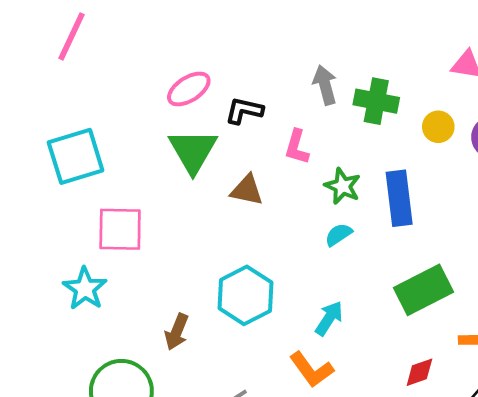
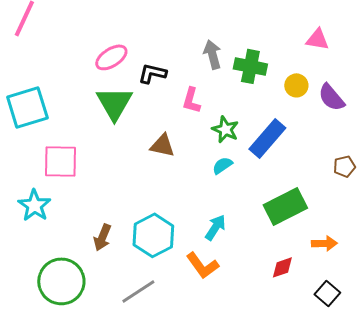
brown triangle: (247, 190) -> (162, 145), moved
blue rectangle: (399, 198) -> (267, 138), turned 48
cyan hexagon: (245, 295) -> (153, 235), moved

